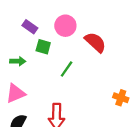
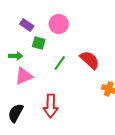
red semicircle: (95, 42) -> (90, 60), moved
pink triangle: (16, 93) -> (24, 76), moved

